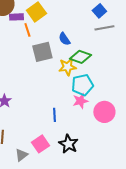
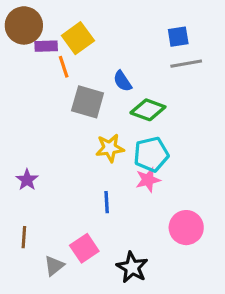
blue square: (99, 11) -> (178, 37), turned 32
gray square: (42, 52) -> (88, 102), turned 30
yellow star: (67, 67) -> (110, 148), moved
pink circle: (104, 112) -> (186, 228), moved
black star: (68, 144) -> (132, 267), moved

